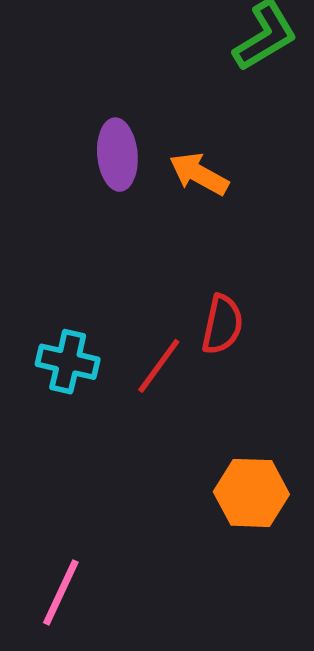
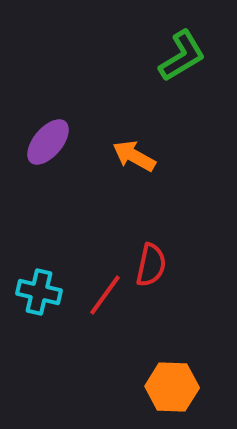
purple ellipse: (117, 155) -> (48, 142), moved, turned 45

